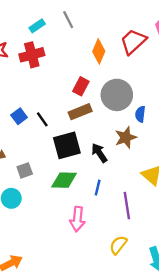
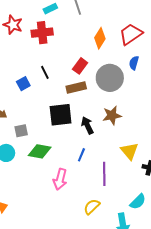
blue semicircle: (140, 114) -> (134, 63), moved
black line: (42, 119) -> (45, 72), moved
green diamond: (64, 180) -> (40, 151), moved

